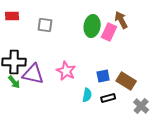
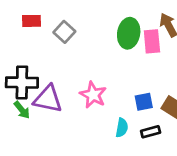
red rectangle: (12, 16) -> (31, 21), moved
gray square: (45, 25) -> (64, 32), turned 35
pink rectangle: (109, 32) -> (152, 41), turned -30

